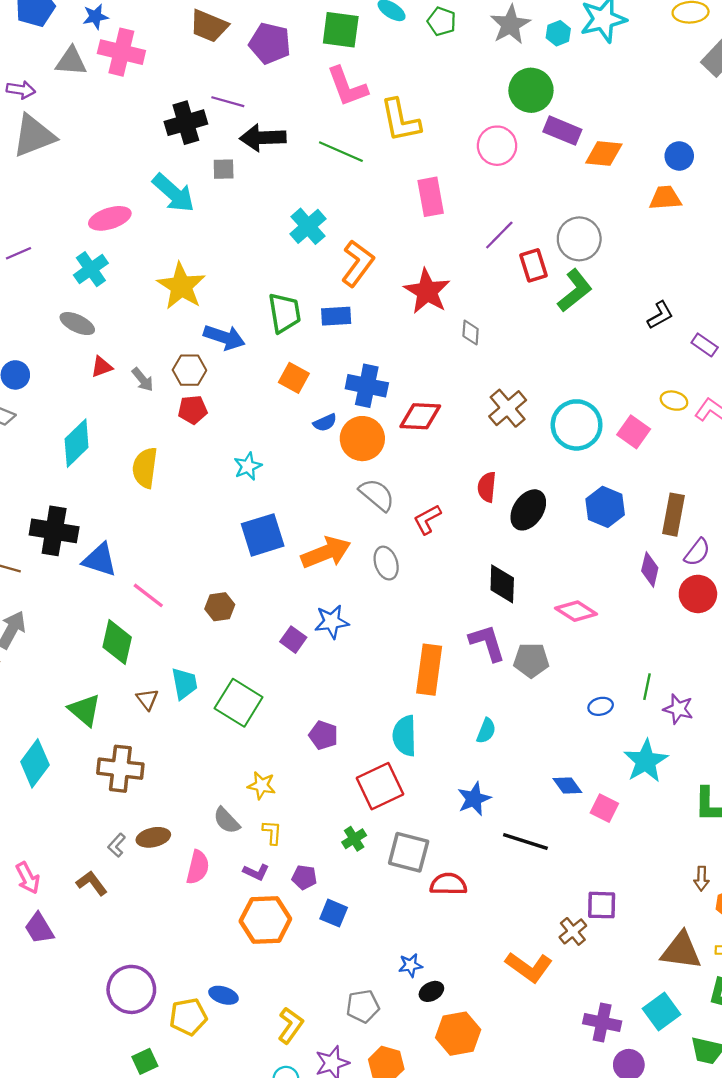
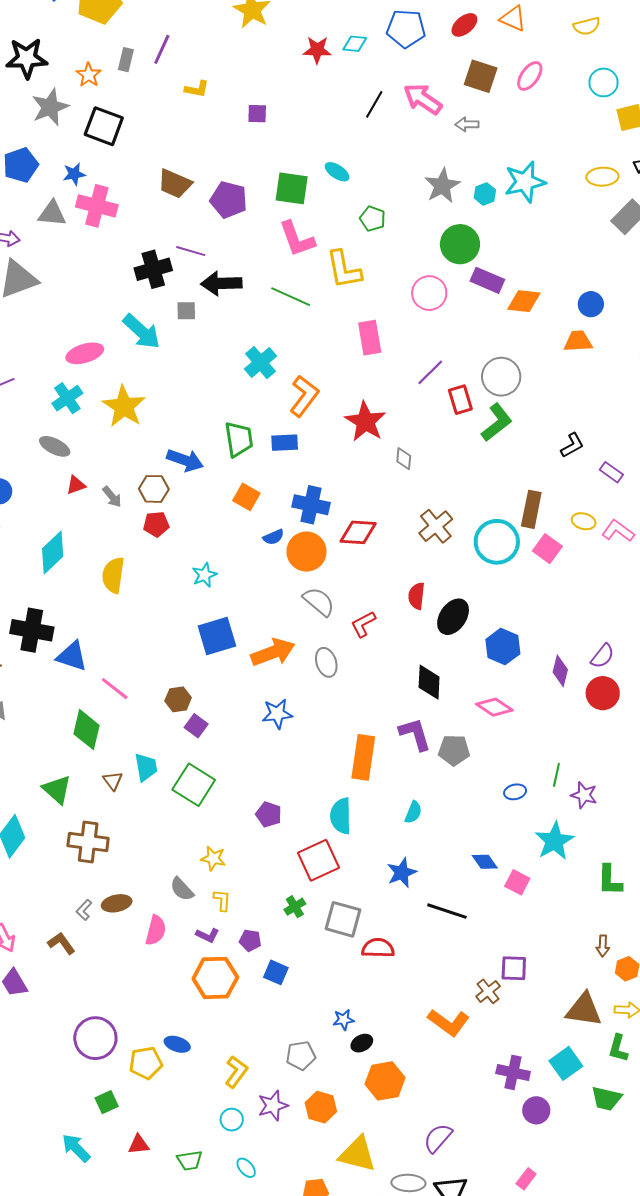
green pentagon: (442, 21) -> (373, 219), moved
yellow star: (181, 286) -> (124, 406), moved
blue hexagon: (605, 507) -> (503, 647), moved
brown rectangle: (674, 515) -> (531, 509), moved
purple square: (293, 640) -> (196, 726), moved

